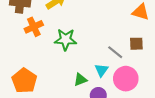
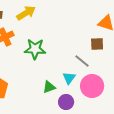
brown square: (136, 44) -> (97, 44), moved

